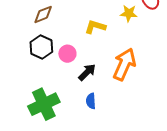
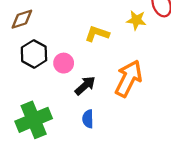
brown diamond: (43, 14) -> (22, 19), moved

